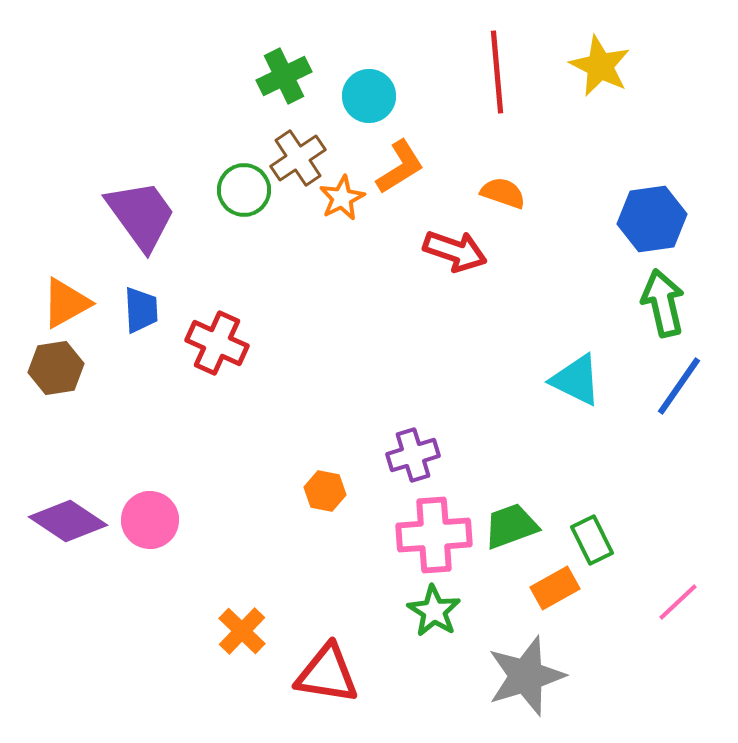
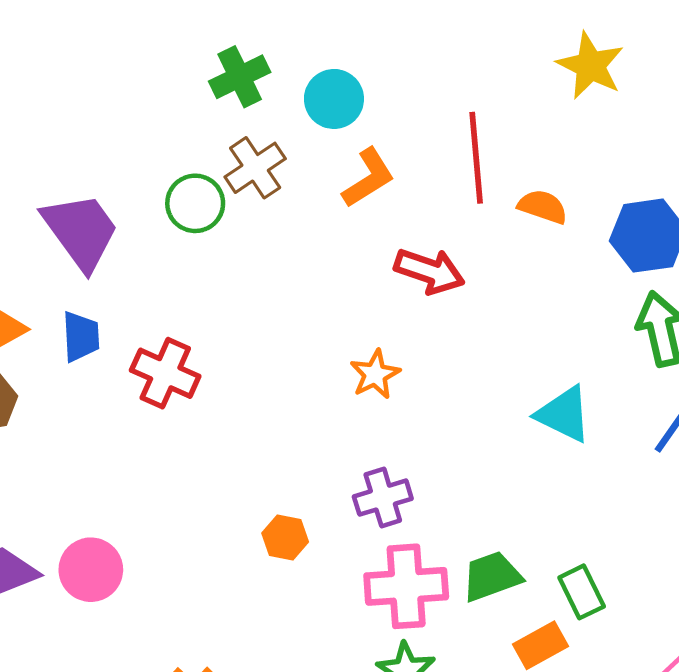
red line: (497, 72) -> (476, 158), moved
orange semicircle: (503, 193) -> (543, 207), moved
orange star: (342, 198) -> (375, 374), moved

